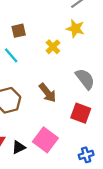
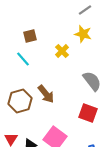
brown arrow: (48, 93) -> (46, 94), moved

